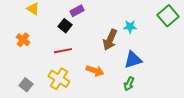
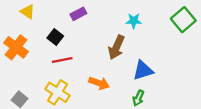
black square: (65, 26) -> (55, 37), moved
cyan star: (130, 27) -> (134, 21), moved
orange cross: (23, 40) -> (16, 47), size x1.5

